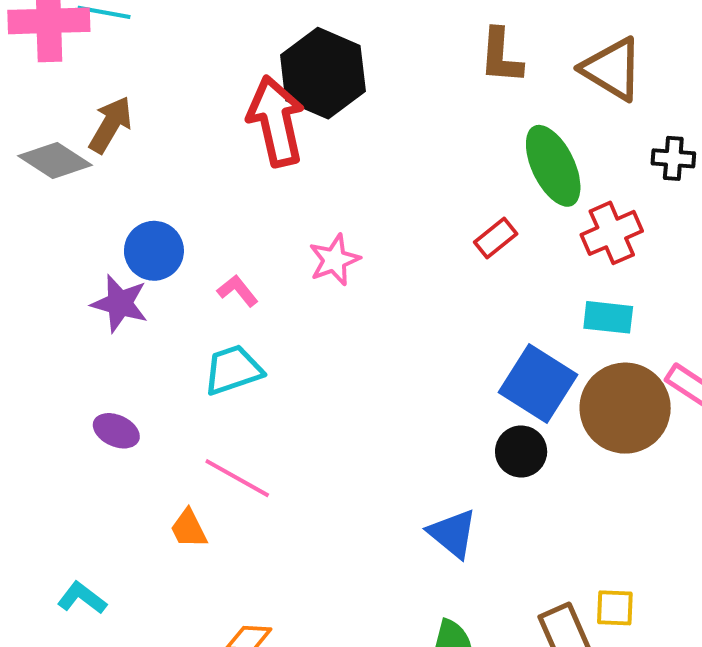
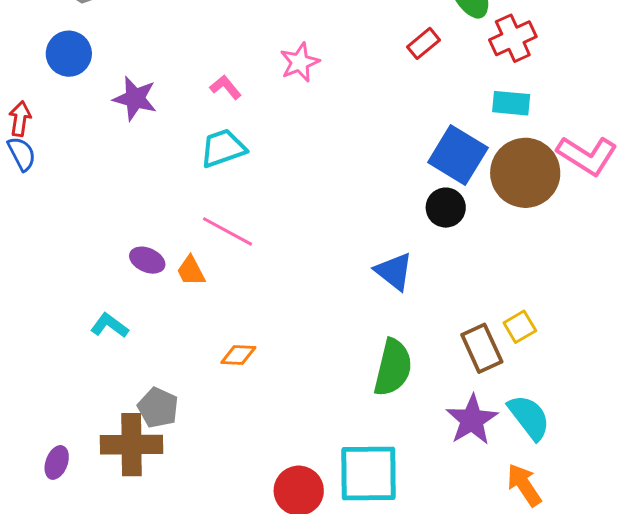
blue circle: (154, 251) -> (69, 54), moved
purple ellipse: (116, 431) -> (147, 260), moved
yellow square: (615, 608) -> (520, 327), turned -32

